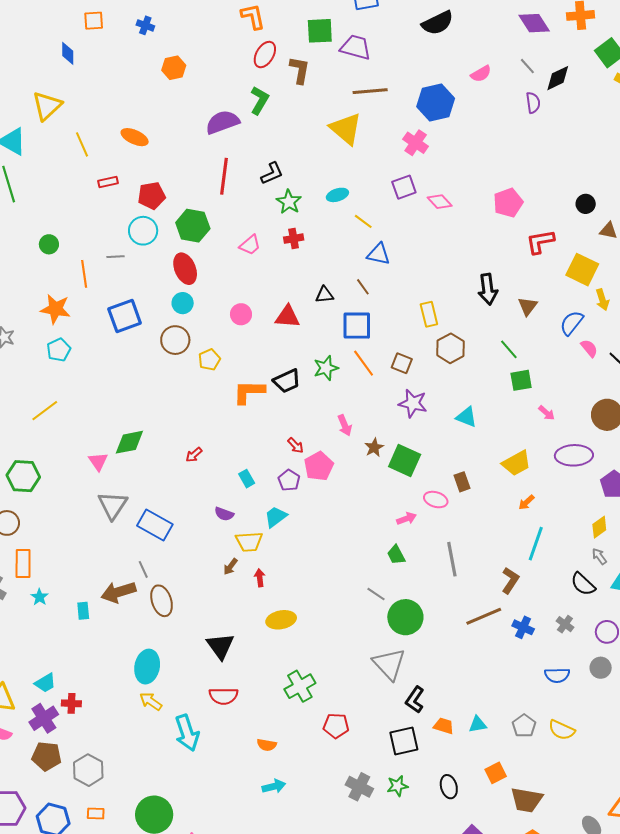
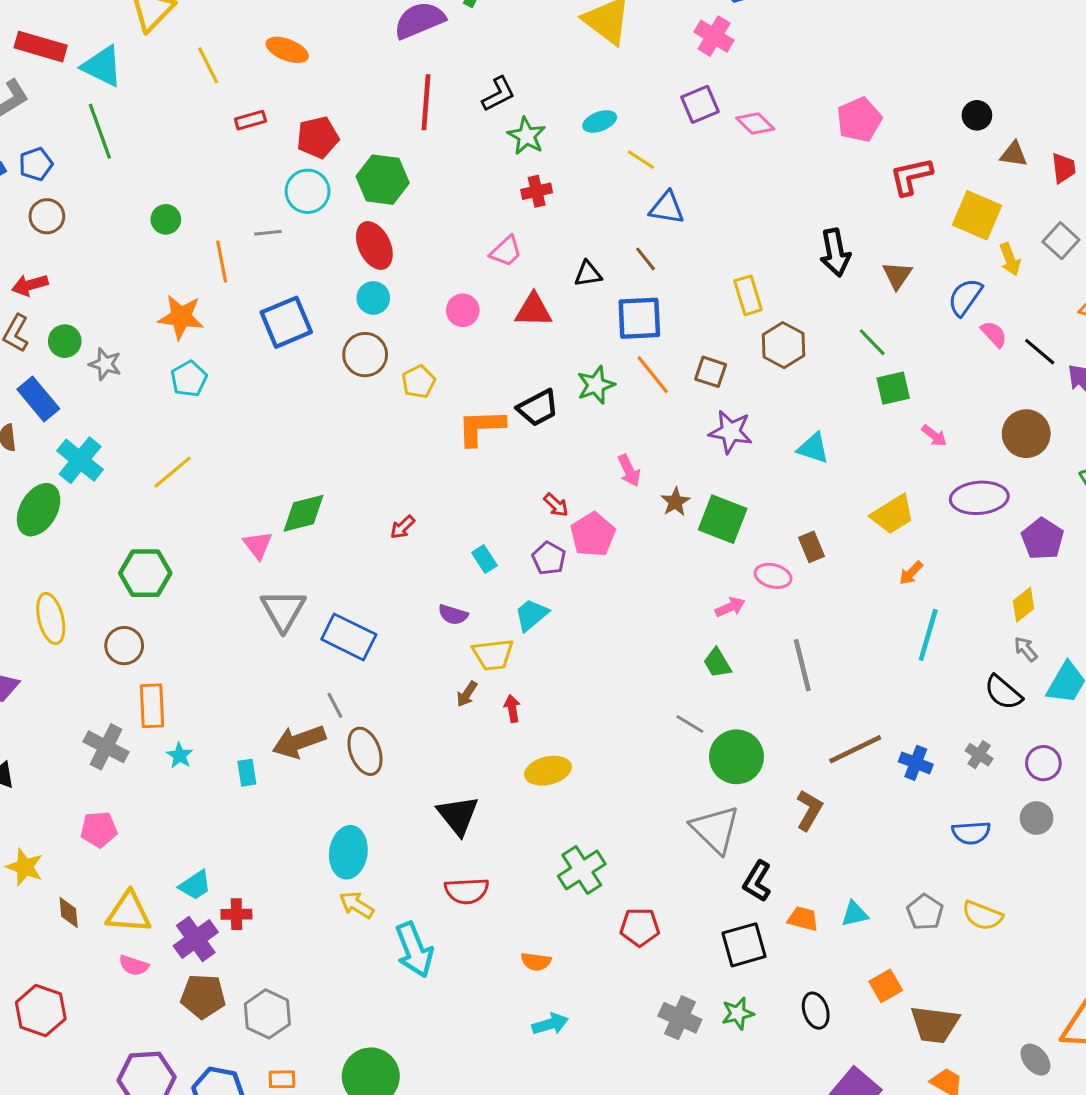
pink trapezoid: (250, 245) -> (506, 251), moved
brown L-shape: (510, 580) -> (809, 810), moved

